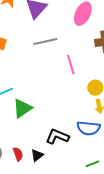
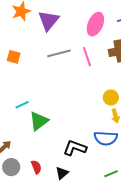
pink line: (71, 65) -> (87, 57), moved
black triangle: (37, 155) -> (62, 173), moved

